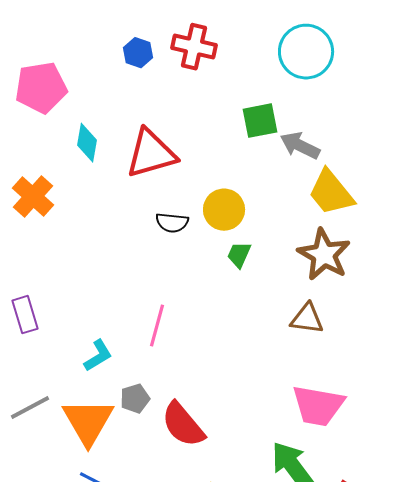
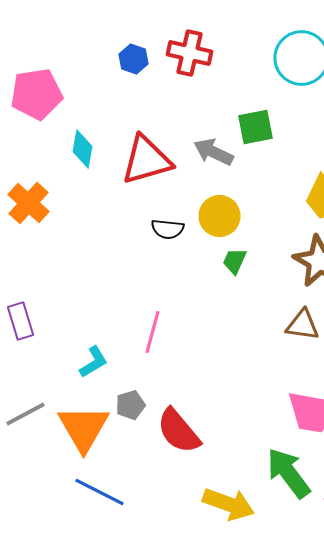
gray arrow: (300, 146) -> (214, 152), moved

